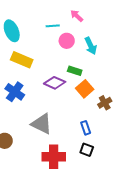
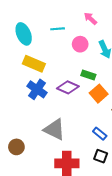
cyan line: (53, 26) -> (58, 29), moved
blue cross: (15, 92) -> (37, 89), moved
blue rectangle: (86, 128) -> (100, 134), turned -32

